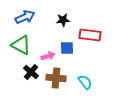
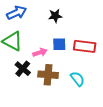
red rectangle: (90, 35) -> (85, 46), moved

